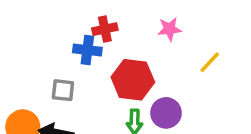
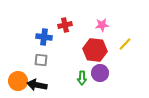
blue cross: (87, 50) -> (44, 37), moved
red hexagon: (133, 80) -> (95, 50), moved

